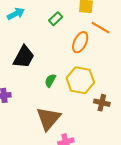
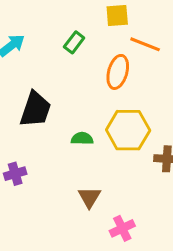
green semicircle: (50, 81) -> (82, 139), turned 72
brown triangle: (48, 118) -> (89, 197), size x0.6

